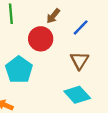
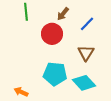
cyan pentagon: (19, 70) -> (55, 74), moved, turned -30

